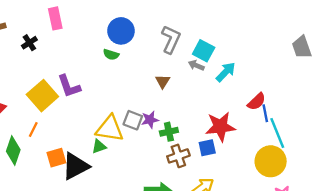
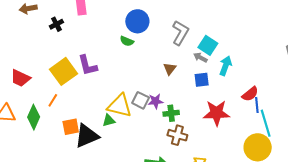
cyan arrow: (226, 72) -> (226, 66), turned -30
blue square: (207, 148) -> (202, 80), moved
brown cross: (178, 156) -> (177, 135), turned 30

